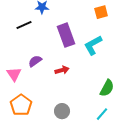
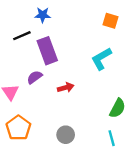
orange square: (101, 12) -> (111, 21), turned 32
purple rectangle: (66, 35) -> (47, 51), moved
cyan line: (102, 114) -> (112, 138), turned -56

